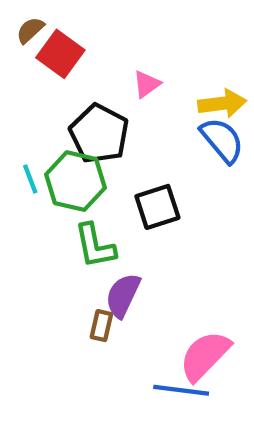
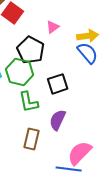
purple semicircle: (123, 295) -> (58, 120), moved
brown rectangle: (101, 326) -> (32, 139), size x1.5

